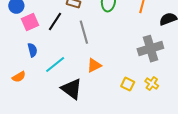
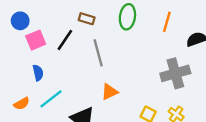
cyan line: (55, 65) -> (51, 99), moved

